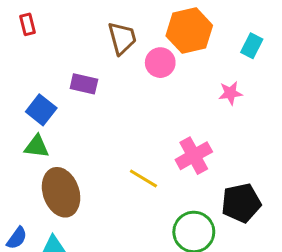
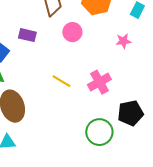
pink circle: (160, 63) -> (72, 32), moved
yellow line: (143, 179) -> (61, 81), moved

